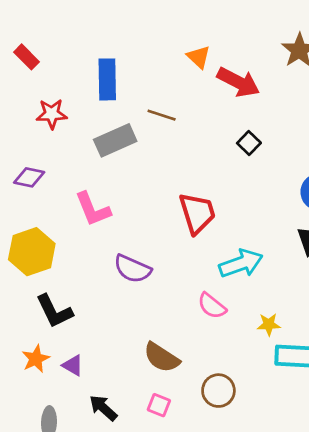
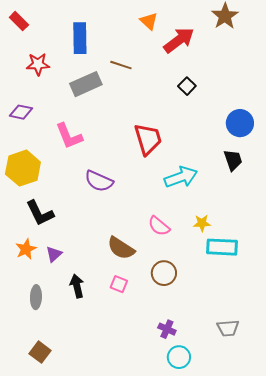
red arrow: (238, 82) -> (179, 40), turned -64
pink semicircle: (212, 306) -> (159, 226), moved
purple triangle: (73, 365) -> (54, 254), turned 48
black arrow: (103, 408) -> (77, 286), turned 35

